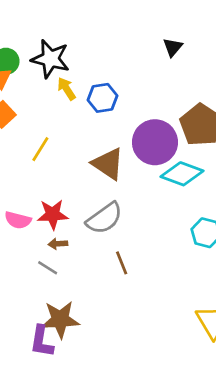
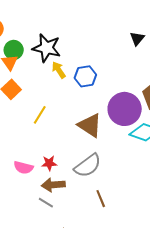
red star: (53, 214) -> (49, 163), size x0.7
brown arrow: (58, 244) -> (53, 185), size x1.6

